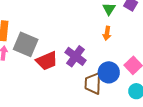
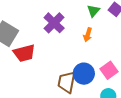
purple cross: (75, 56) -> (54, 23), moved

